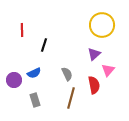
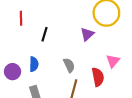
purple triangle: (94, 54) -> (87, 34), moved
blue semicircle: (34, 73) -> (34, 64), turned -64

